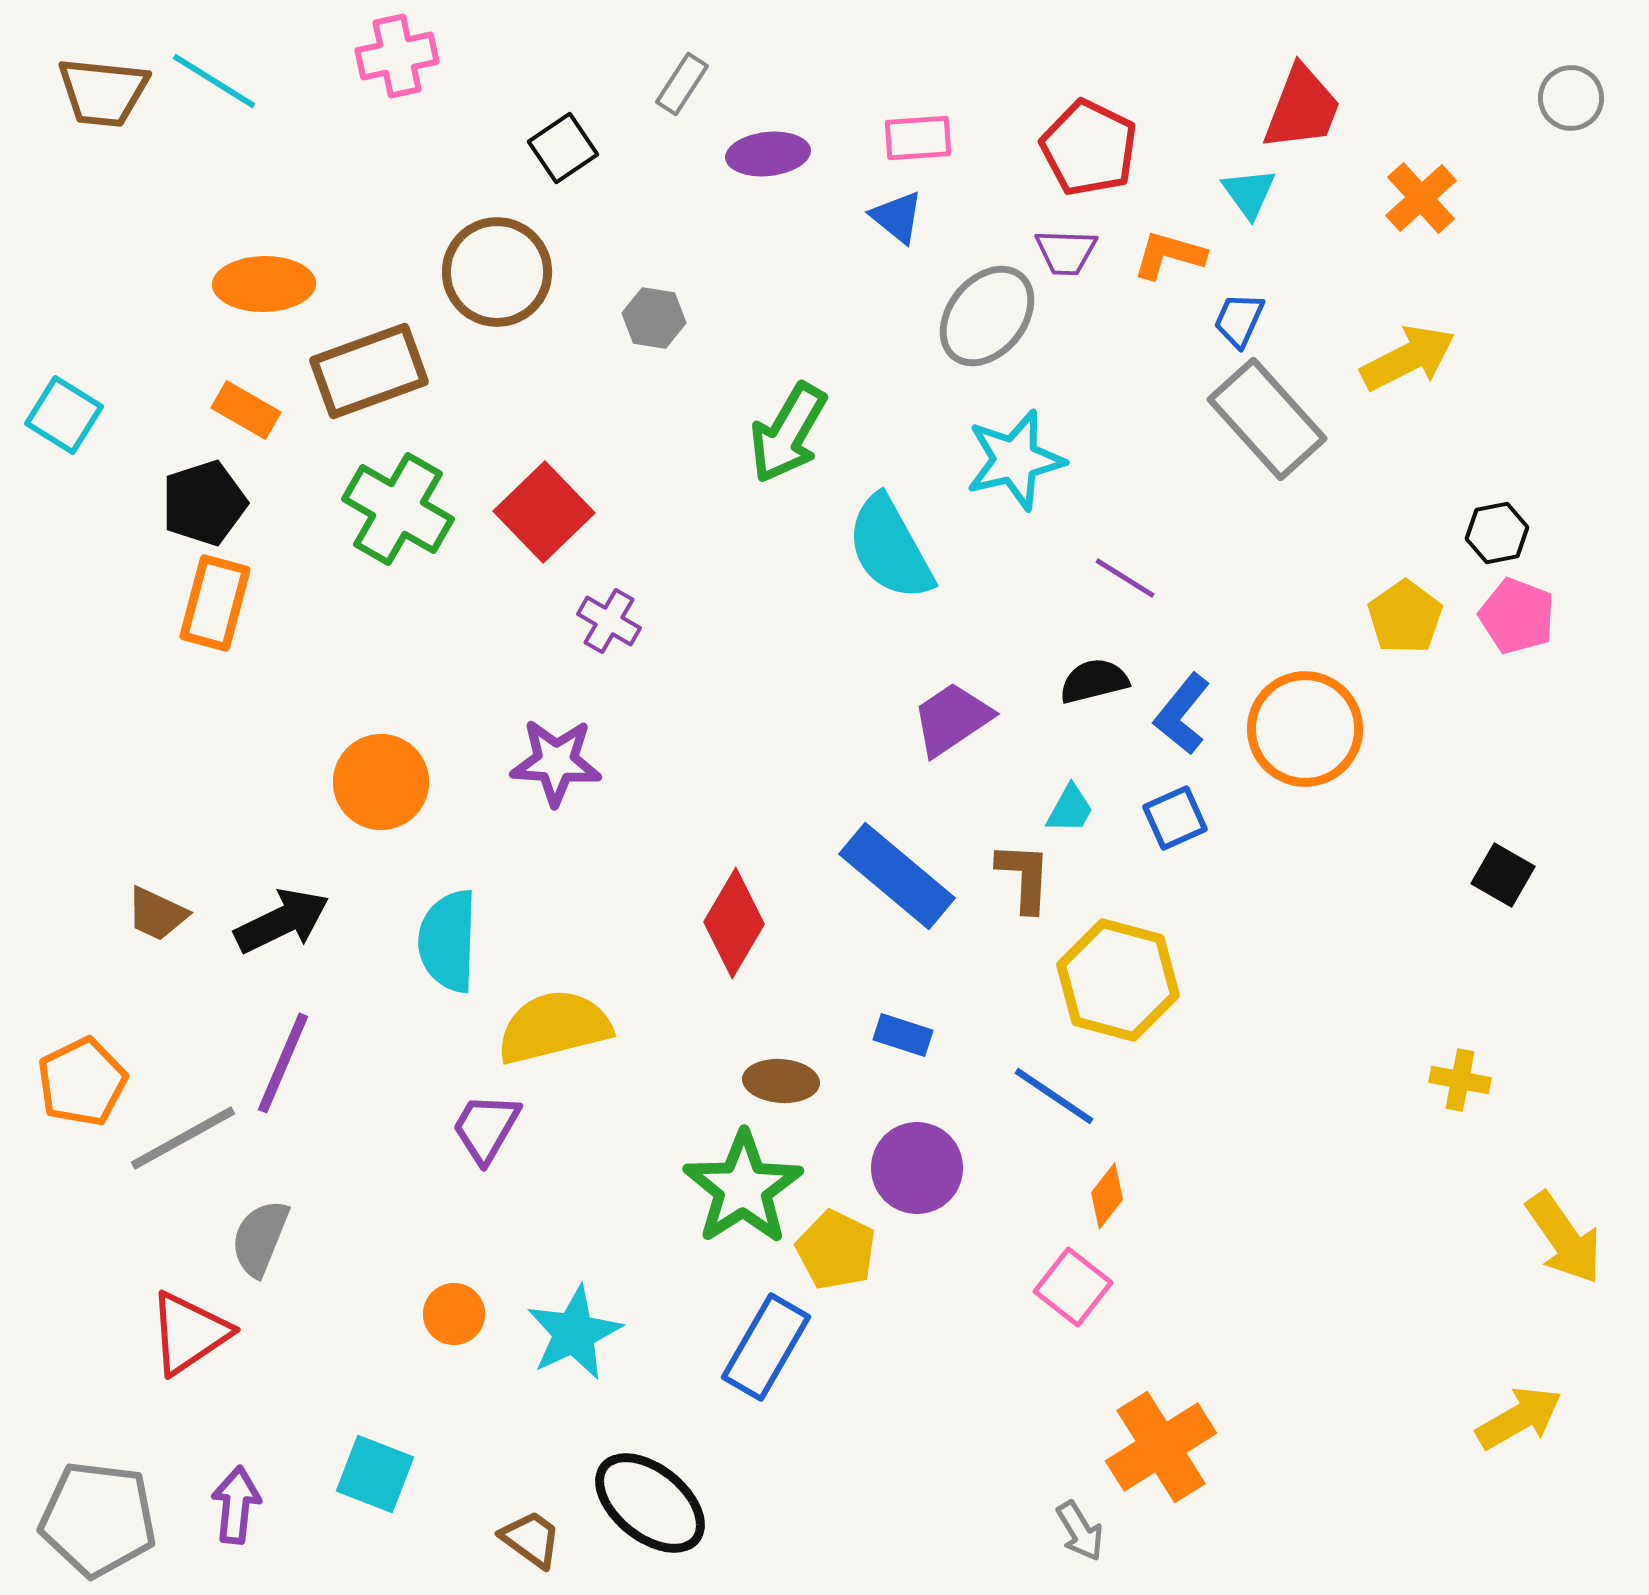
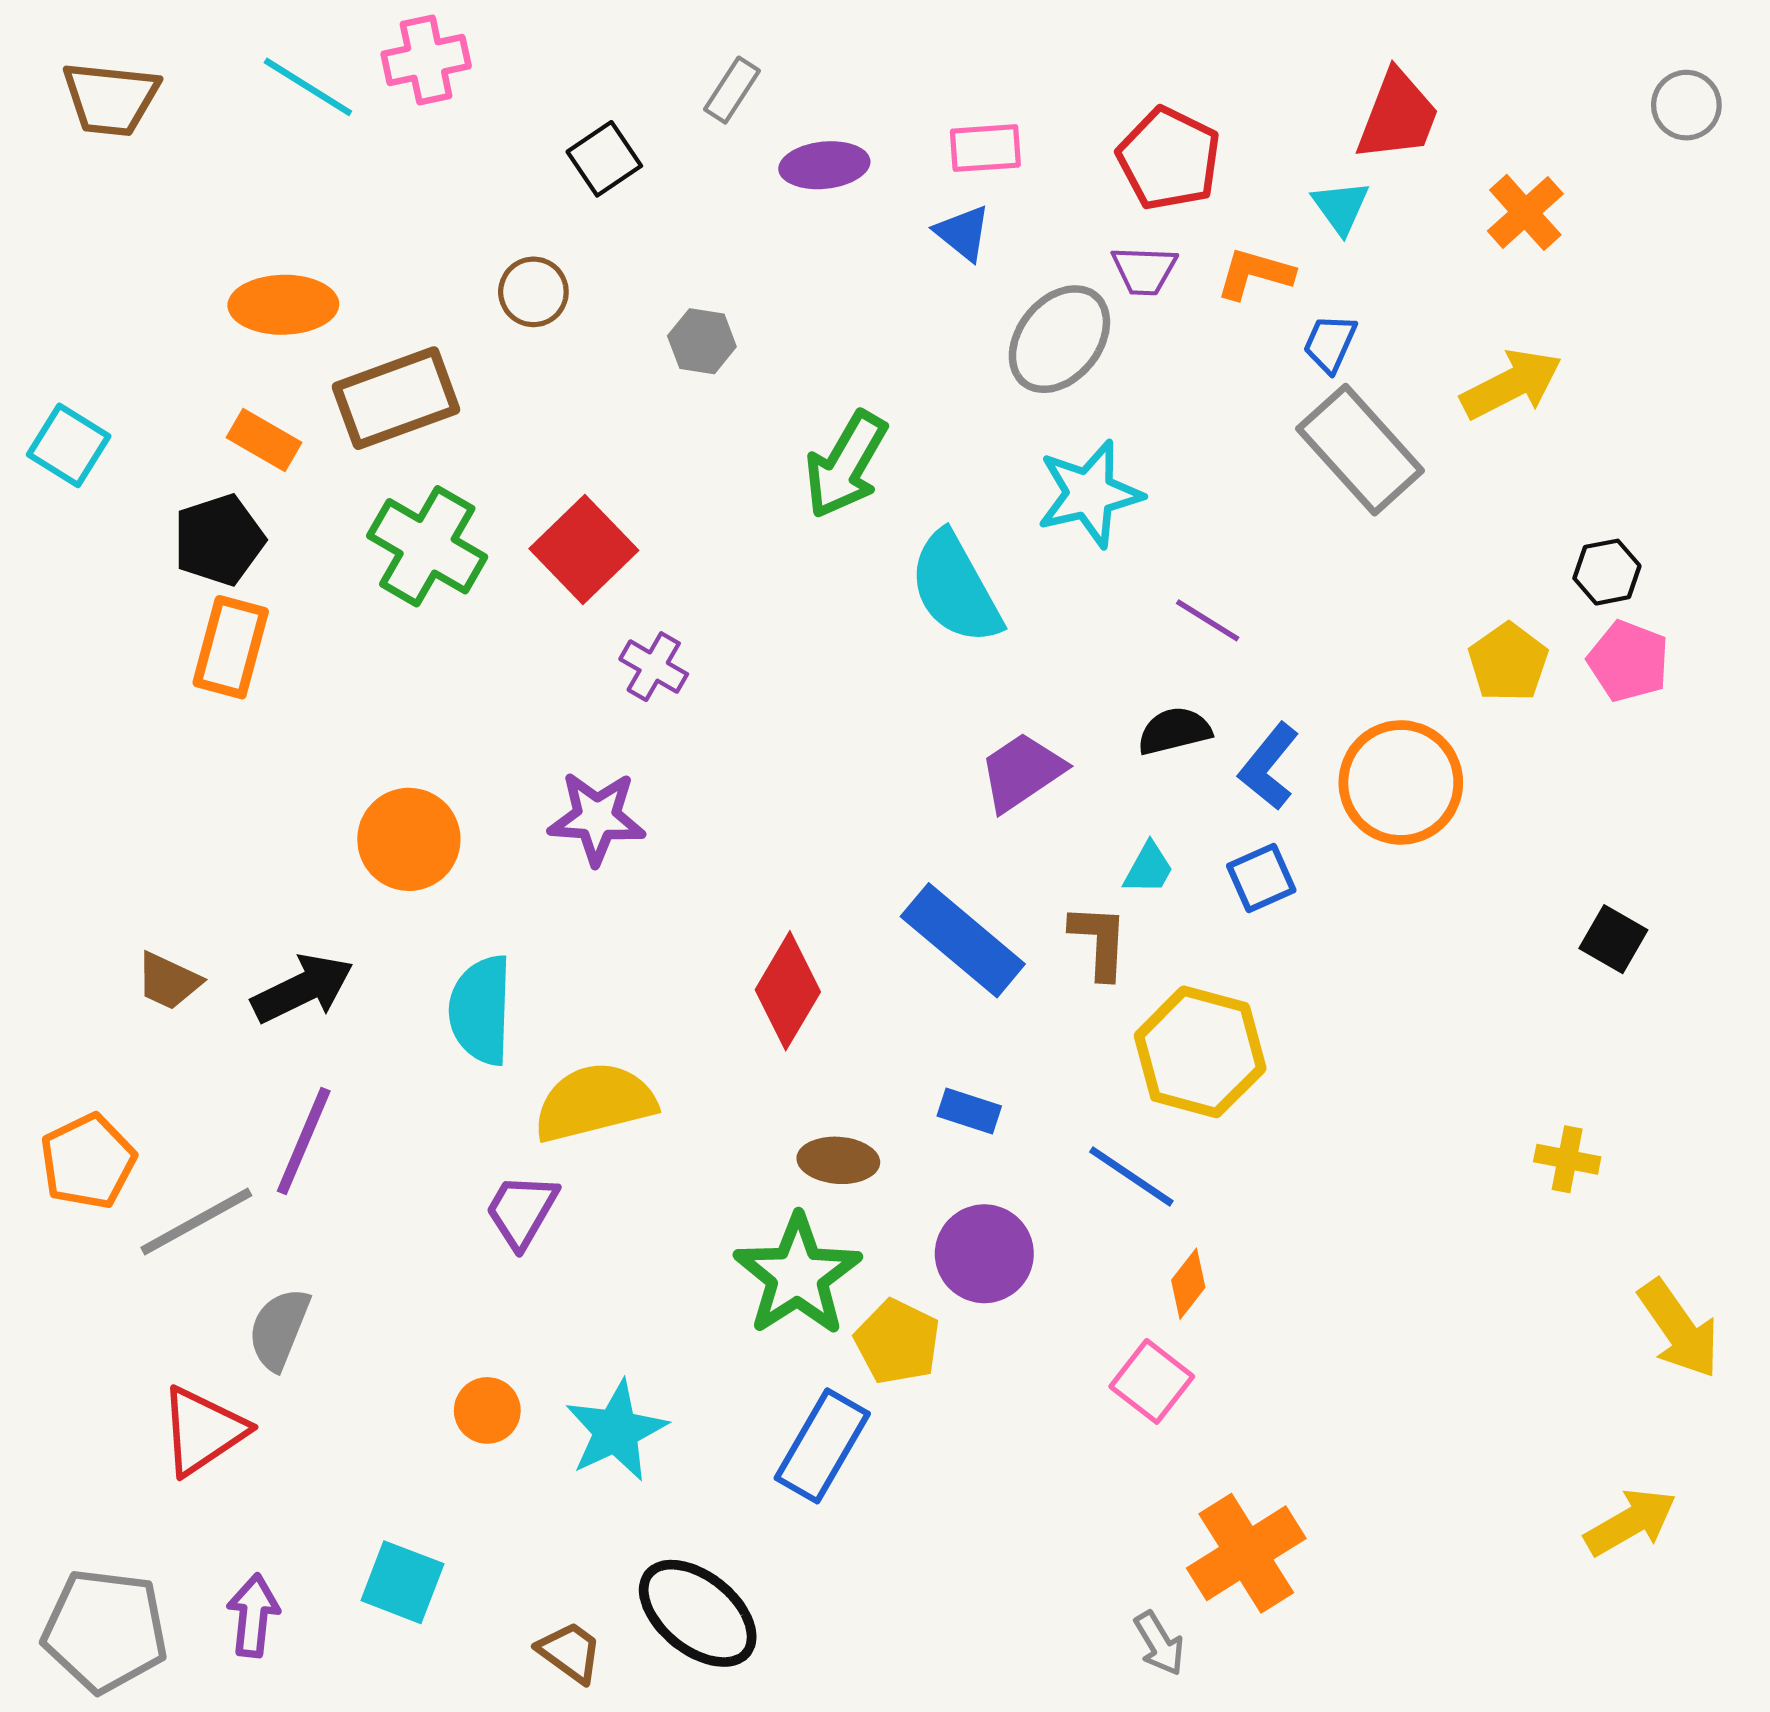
cyan line: (214, 81) -> (308, 87), moved
brown circle: (497, 272) -> (533, 292), size x0.6

